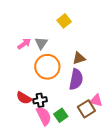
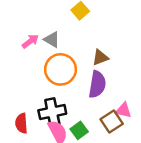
gray triangle: (41, 43) -> (52, 40), turned -32
red semicircle: (24, 98) -> (21, 123), moved, turned 56
black cross: (40, 100) -> (52, 112), size x1.5

